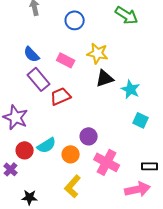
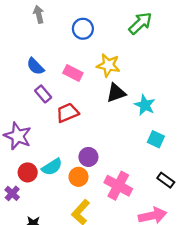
green arrow: (127, 15) -> (140, 23), turned -75
purple rectangle: (39, 79) -> (43, 94), size x0.7
purple circle: (89, 136) -> (88, 157), moved
black rectangle: (150, 166) -> (166, 180), moved, turned 35

